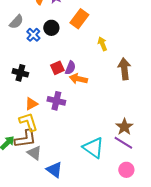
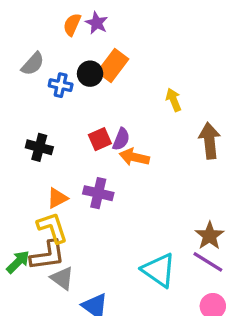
orange rectangle: (79, 19) -> (113, 65), moved
blue cross: (33, 35) -> (61, 85), turned -32

